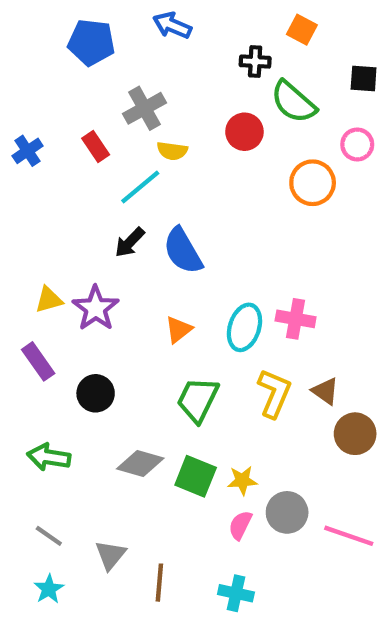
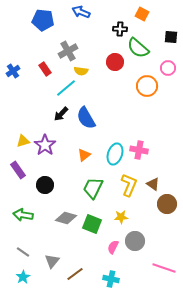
yellow star: (242, 481) -> (121, 217), moved
pink line: (349, 536) -> (164, 268), moved
brown line: (159, 583) -> (75, 274), turned 48

